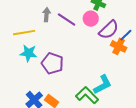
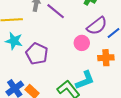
pink circle: (91, 19) -> (82, 43), moved
orange cross: (119, 46) -> (106, 58), moved, turned -35

